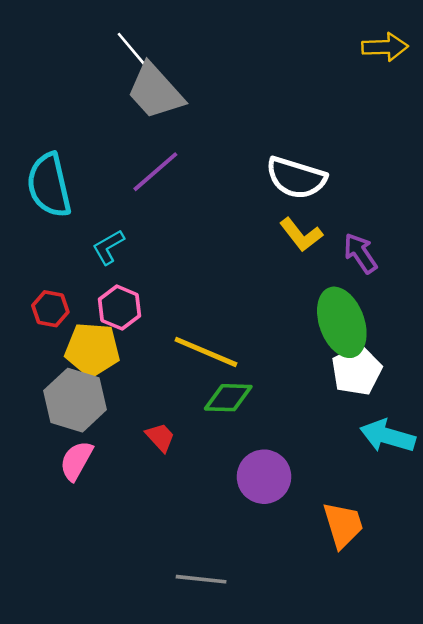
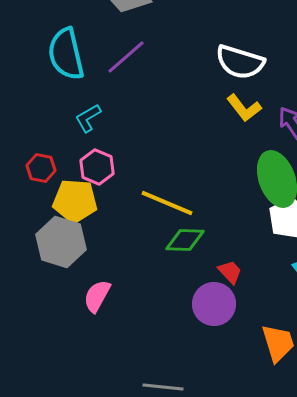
cyan semicircle: (49, 185) -> (66, 54), moved
red trapezoid: (160, 437) -> (230, 272), moved
pink semicircle: (76, 461) -> (97, 296), moved

